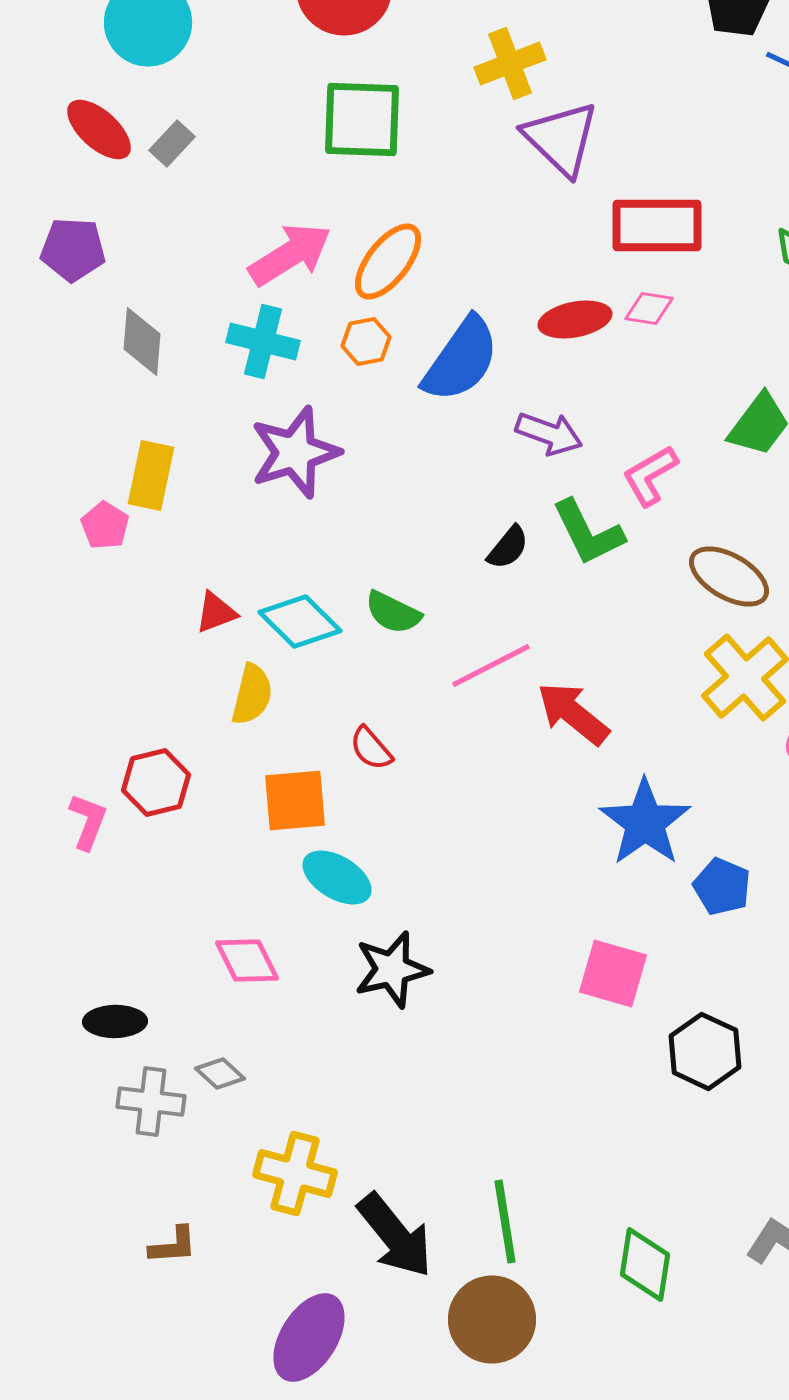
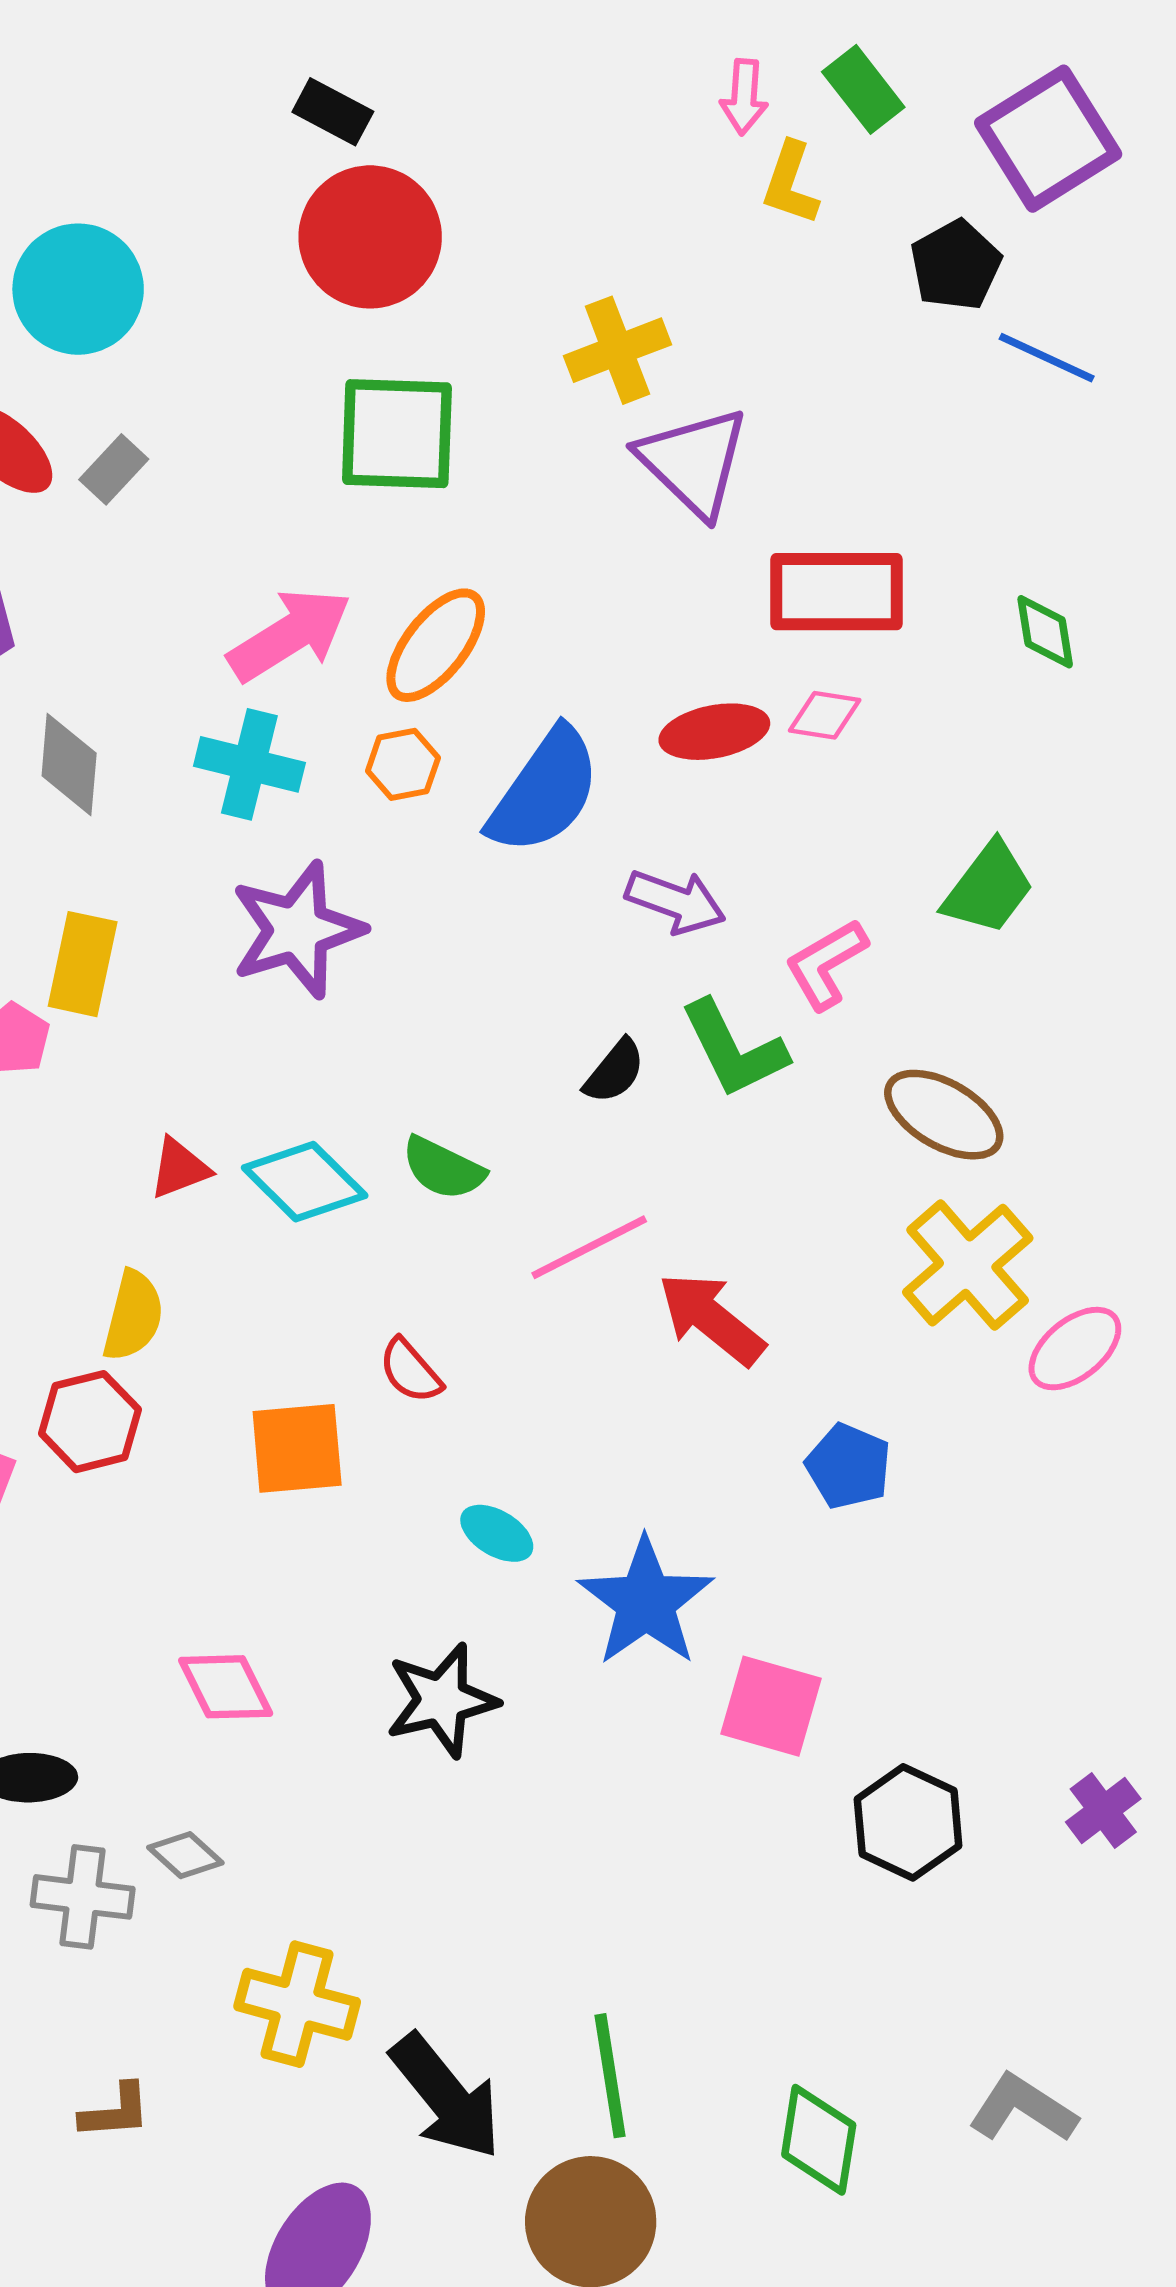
yellow semicircle: (252, 694) -> (133, 1316), moved
blue star: (645, 822) -> (646, 1602), moved
cyan ellipse: (337, 877) -> (497, 1533), moved, size x0.7
blue pentagon: (722, 886) -> (848, 1466), moved

